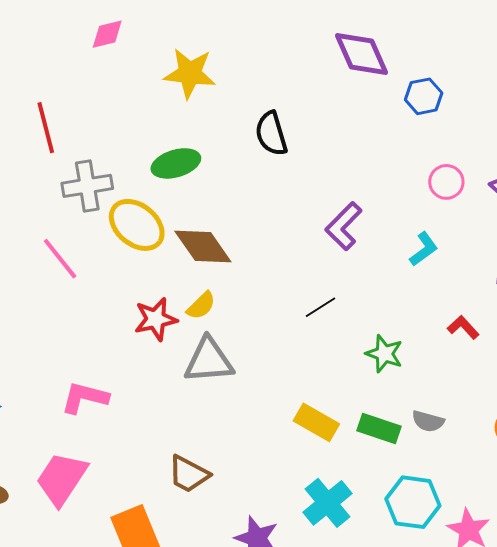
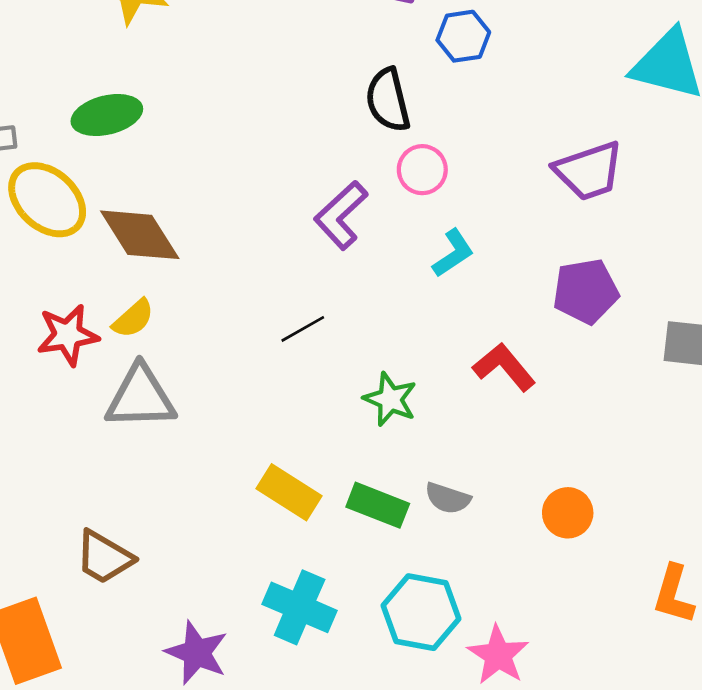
black semicircle: (271, 134) -> (388, 100), moved
pink circle: (446, 182) -> (422, 170), moved
red L-shape: (463, 327) -> (504, 367), size x1.4
cyan cross: (327, 503) -> (300, 607), turned -30

